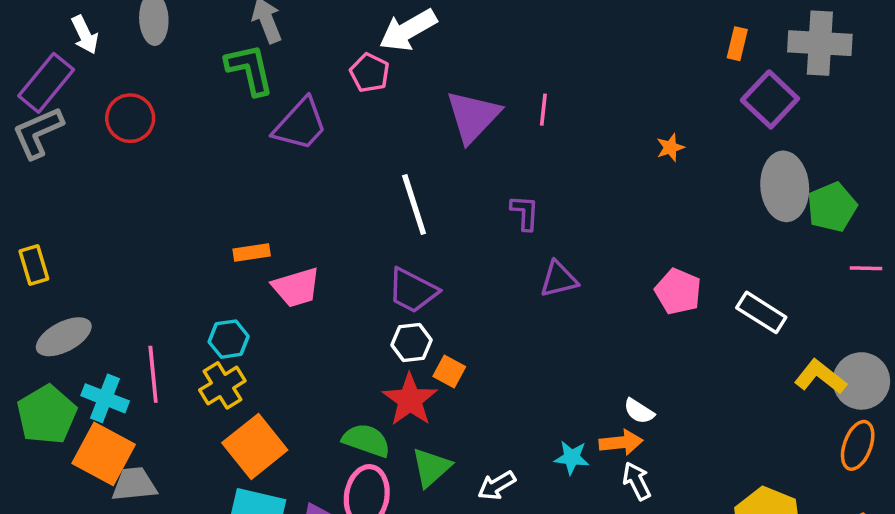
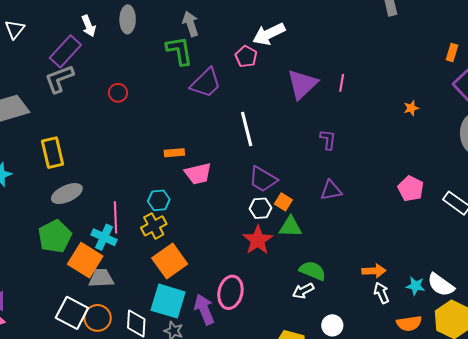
red circle: (130, 118) -> (118, 93), moved, size x0.7
white line: (414, 204) -> (247, 129), moved
yellow rectangle: (34, 265) -> (53, 153), size x1.4
purple triangle: (559, 279) -> (331, 190), moved
orange square: (449, 372) -> (283, 202), moved
cyan cross: (105, 398) -> (104, 237), moved
white semicircle: (639, 411) -> (441, 285), moved, size x1.6
green semicircle: (366, 440) -> (313, 271), moved
cyan star: (572, 458) -> (415, 286), moved
green triangle: (431, 467) -> (291, 227), moved, turned 40

